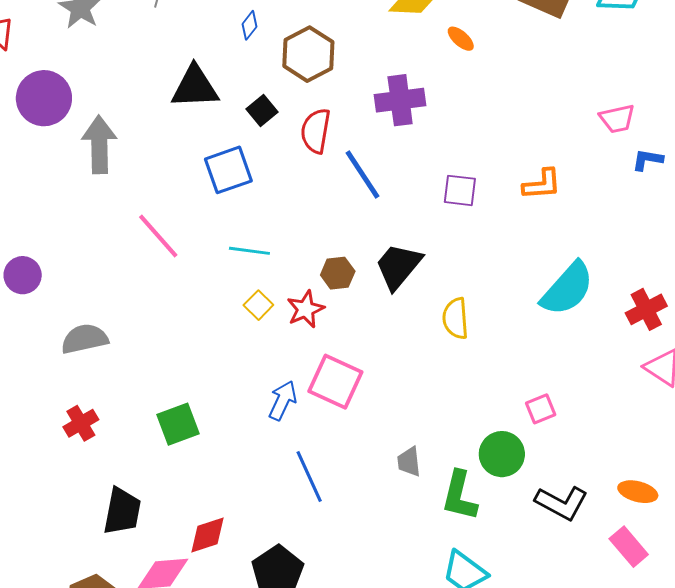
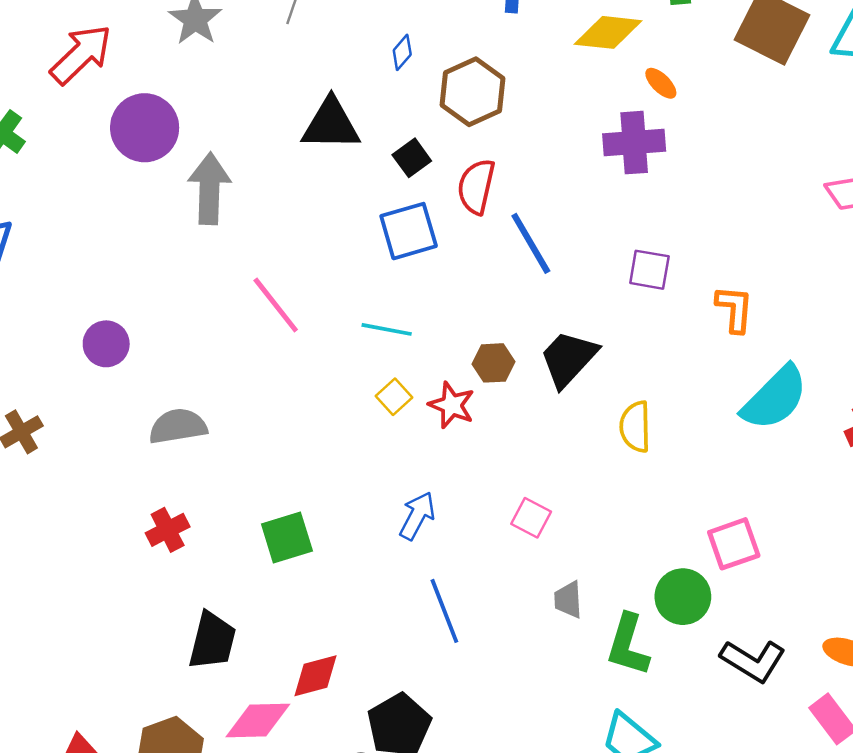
purple cross: (400, 100) -> (634, 143), moved
blue square: (228, 170) -> (409, 231), moved
orange L-shape: (542, 184) -> (735, 309), moved, turned -84
red star: (306, 309) -> (452, 405), turned -30
pink square: (335, 382) -> (531, 518), moved, size x0.6
pink square: (541, 409) -> (734, 544), size x1.4

